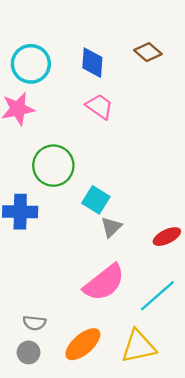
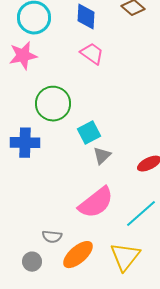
cyan square: (96, 200) -> (89, 133), turned 30
gray semicircle: (34, 323) -> (52, 237), moved
yellow triangle: (138, 347) -> (125, 257), turned -40

